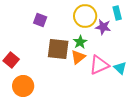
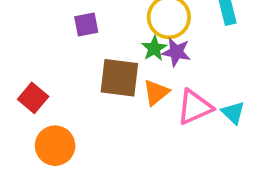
purple square: (40, 20) -> (86, 25), turned -32
purple star: (103, 27) -> (176, 52), moved
green star: (80, 42) -> (154, 48), moved

